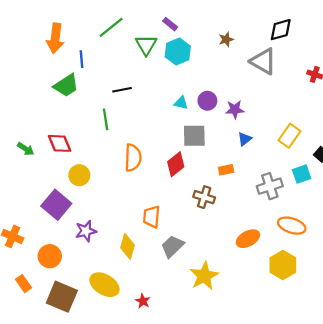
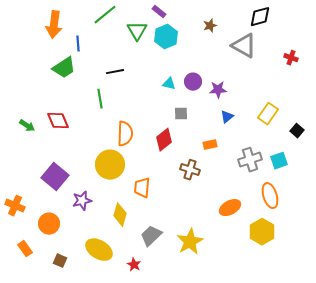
gray square: (194, 136) -> (181, 114), size x0.6
cyan square: (302, 174) -> (279, 161), moved
yellow circle: (79, 175) -> (110, 165), moved, size x1.5
orange ellipse: (292, 226) -> (270, 196), turned 55
gray trapezoid: (172, 246) -> (151, 236), moved
brown square: (62, 297) -> (60, 261), size x0.5

